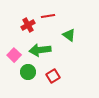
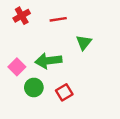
red cross: (28, 25) -> (22, 16), moved
green triangle: (69, 35) -> (84, 42), turned 32

